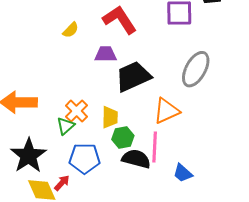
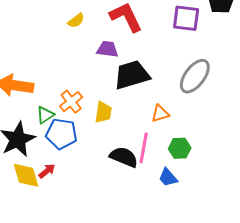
orange triangle: (166, 111) -> (160, 114), size x0.7
green triangle: (66, 126) -> (45, 115), moved
green hexagon: (123, 138) -> (180, 148), moved
blue pentagon: (85, 158) -> (61, 134), moved

